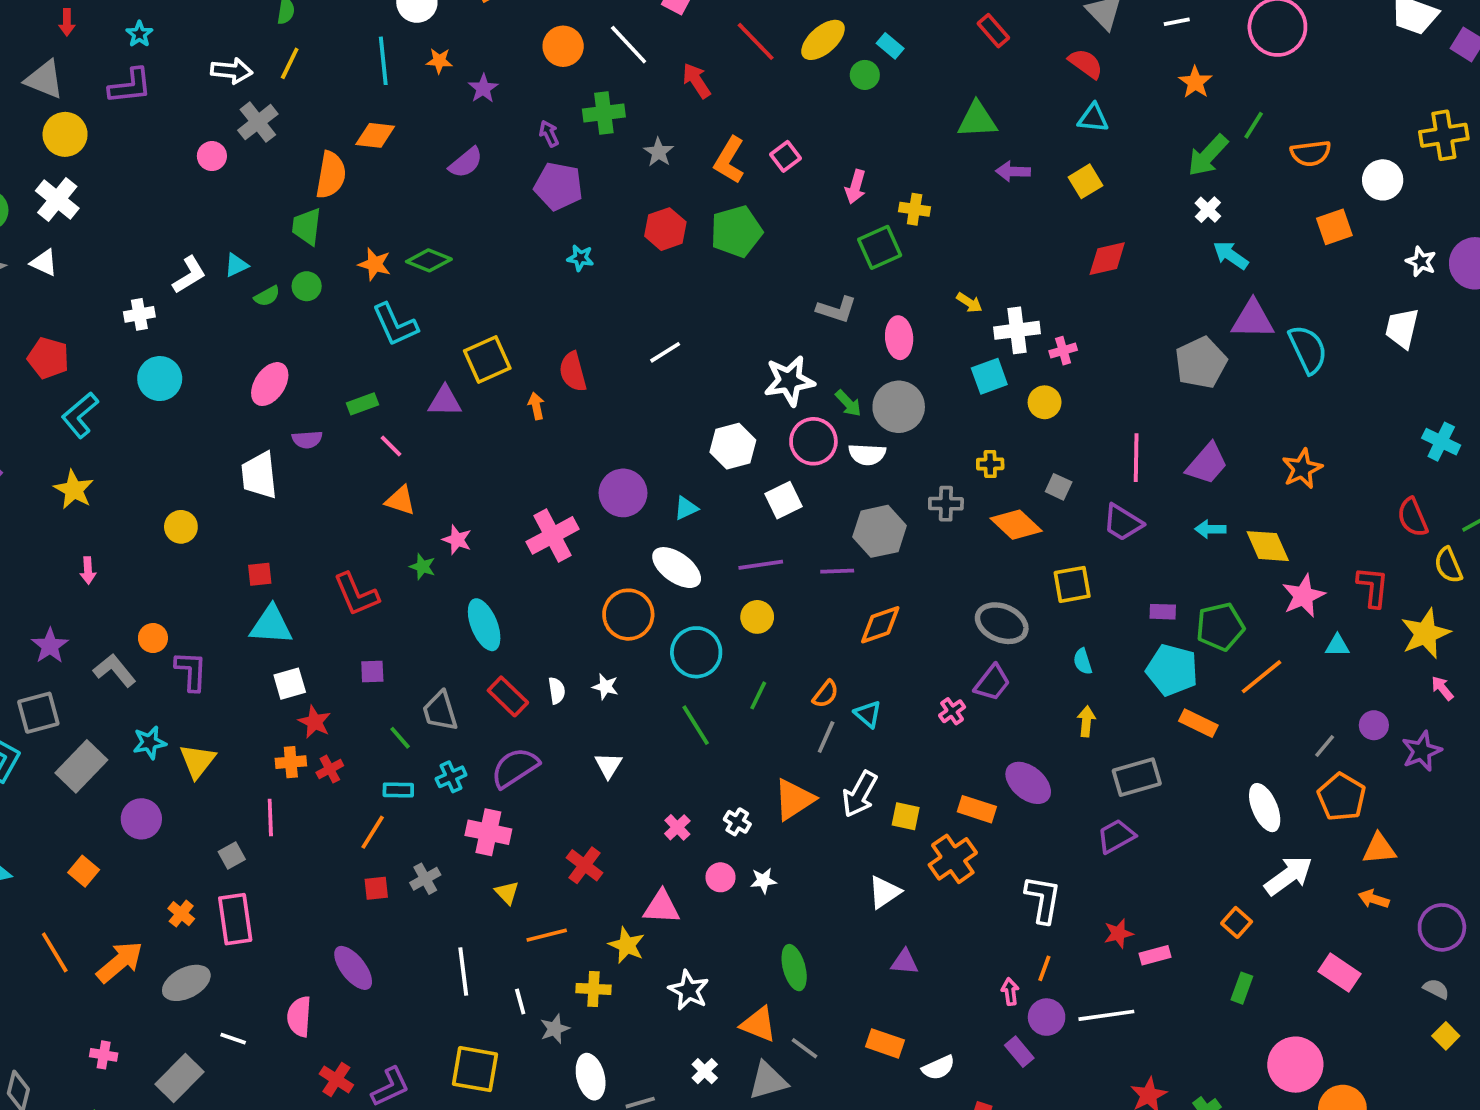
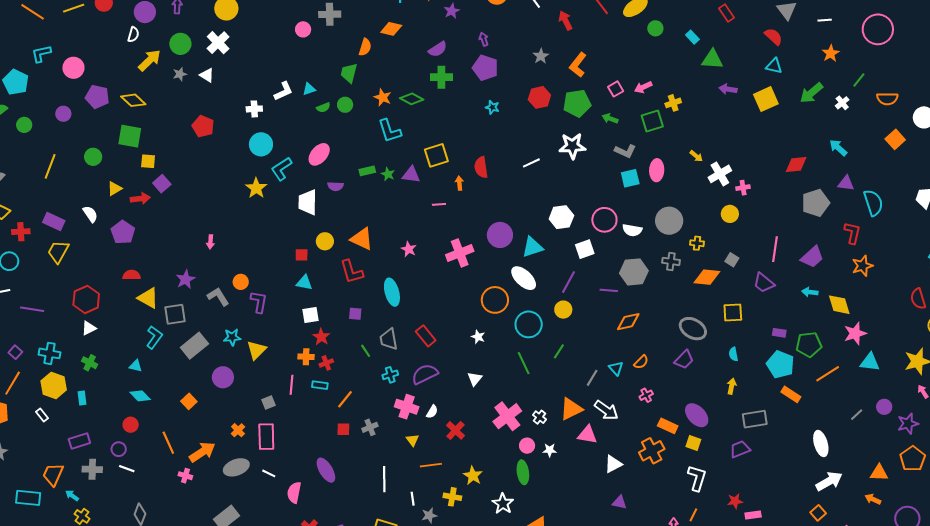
cyan rectangle: (890, 46) -> (692, 37), moved
green cross: (604, 113) -> (441, 77), moved
gray cross: (258, 122) -> (330, 14), turned 30
green arrow: (1208, 155) -> (811, 93), moved
pink square: (786, 156) -> (616, 89), moved
orange semicircle: (331, 175) -> (365, 47), size x0.7
yellow square: (1086, 181) -> (766, 99), size x1.4
pink arrow: (856, 187) -> (643, 87), turned 42
yellow cross: (915, 209) -> (673, 103), turned -35
white cross: (1208, 210) -> (842, 103), moved
orange square: (1334, 227) -> (895, 139), turned -30
red diamond: (1107, 259) -> (796, 164), moved
purple triangle: (1253, 319) -> (846, 183), size x0.7
white cross: (1017, 330) -> (720, 174), turned -30
cyan square: (989, 376) -> (630, 178), moved
white star: (789, 381) -> (572, 146), moved
green arrow: (848, 403) -> (610, 118), moved, turned 147
gray circle: (899, 407) -> (669, 221), moved
cyan L-shape: (80, 415) -> (281, 169), moved
pink line: (391, 446) -> (439, 204), moved, turned -56
yellow star: (74, 490) -> (256, 188), moved
orange triangle: (400, 500) -> (362, 239), moved, size x1.4
cyan triangle: (686, 508) -> (532, 247), size x1.6
orange diamond: (1016, 525) -> (707, 277), turned -44
yellow circle: (181, 527) -> (325, 241), moved
purple line: (761, 565) -> (569, 282), turned -60
green star: (423, 567) -> (388, 174), moved
red L-shape: (1373, 587) -> (852, 233), moved
cyan triangle: (271, 625) -> (304, 283), size x0.7
cyan ellipse: (484, 625) -> (392, 292), moved
cyan triangle: (1337, 646) -> (870, 362), size x1.5
white semicircle: (557, 691) -> (432, 412), moved, turned 32
orange semicircle: (826, 694) -> (641, 362), moved
pink cross: (952, 711) -> (646, 395), moved
cyan rectangle: (398, 790) -> (320, 385), moved
white arrow: (860, 794) -> (606, 410), turned -90
orange pentagon: (1342, 797) -> (913, 459), moved
yellow square: (906, 816) -> (693, 443), moved
pink cross: (677, 827) -> (507, 416), size x2.0
pink triangle: (662, 907) -> (587, 435), moved
orange square: (1237, 922) -> (818, 513), moved
green ellipse: (794, 968) -> (523, 472), moved
white line: (233, 1039) -> (269, 473), moved
pink cross: (104, 1055) -> (185, 476), moved

